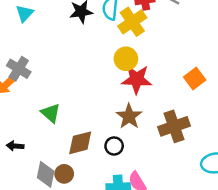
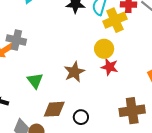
gray cross: (19, 69) -> (16, 40), turned -30
red star: (137, 79) -> (110, 67), size x0.7
brown star: (129, 116) -> (74, 72), moved

